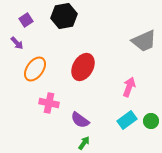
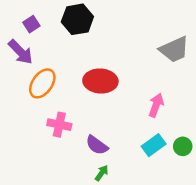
purple arrow: (17, 43) -> (21, 52), size x1.6
red ellipse: (83, 67) -> (100, 81), turned 64

